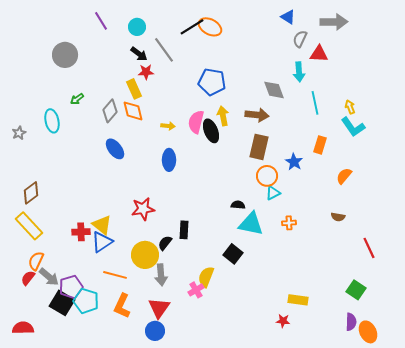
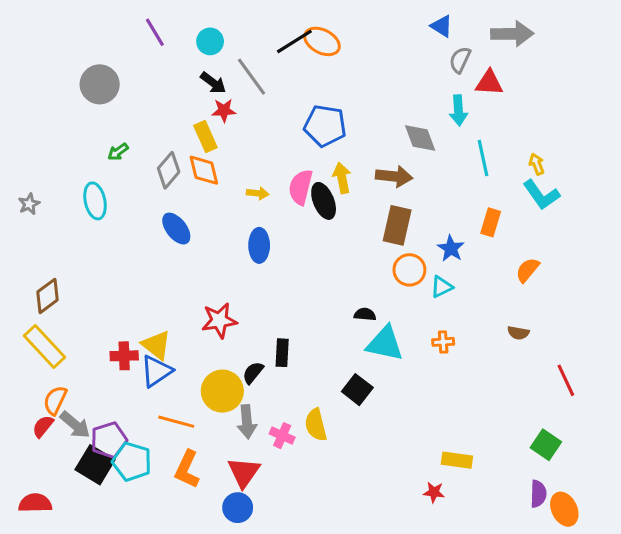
cyan ellipse: (52, 121) -> (95, 201), moved
cyan triangle: (273, 193) -> (442, 287), moved
yellow semicircle: (206, 277) -> (316, 425), turned -35
pink cross: (196, 290) -> (282, 436), moved, turned -35

